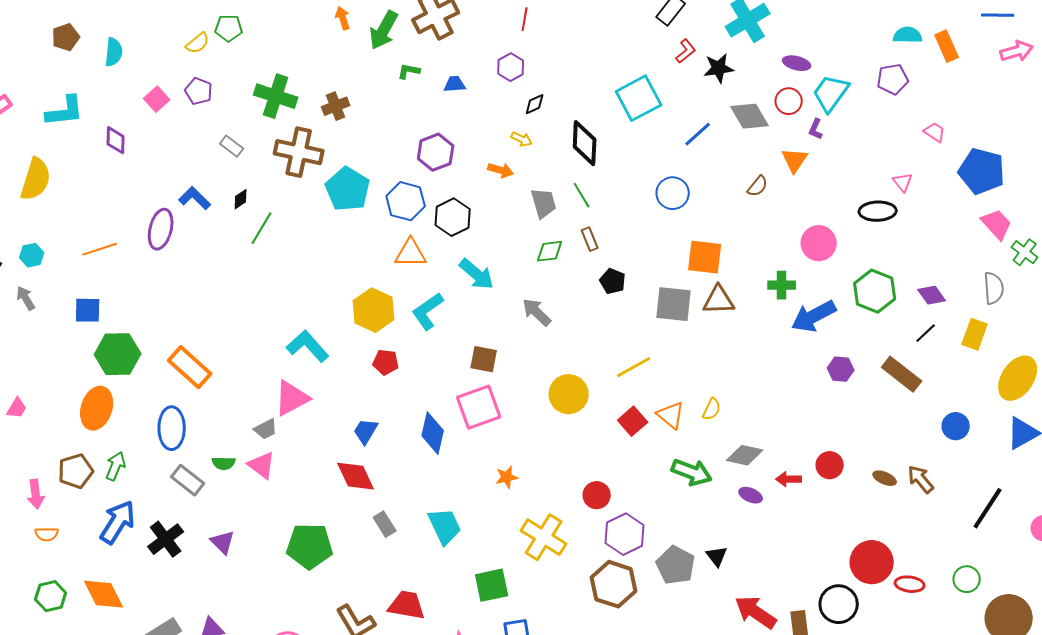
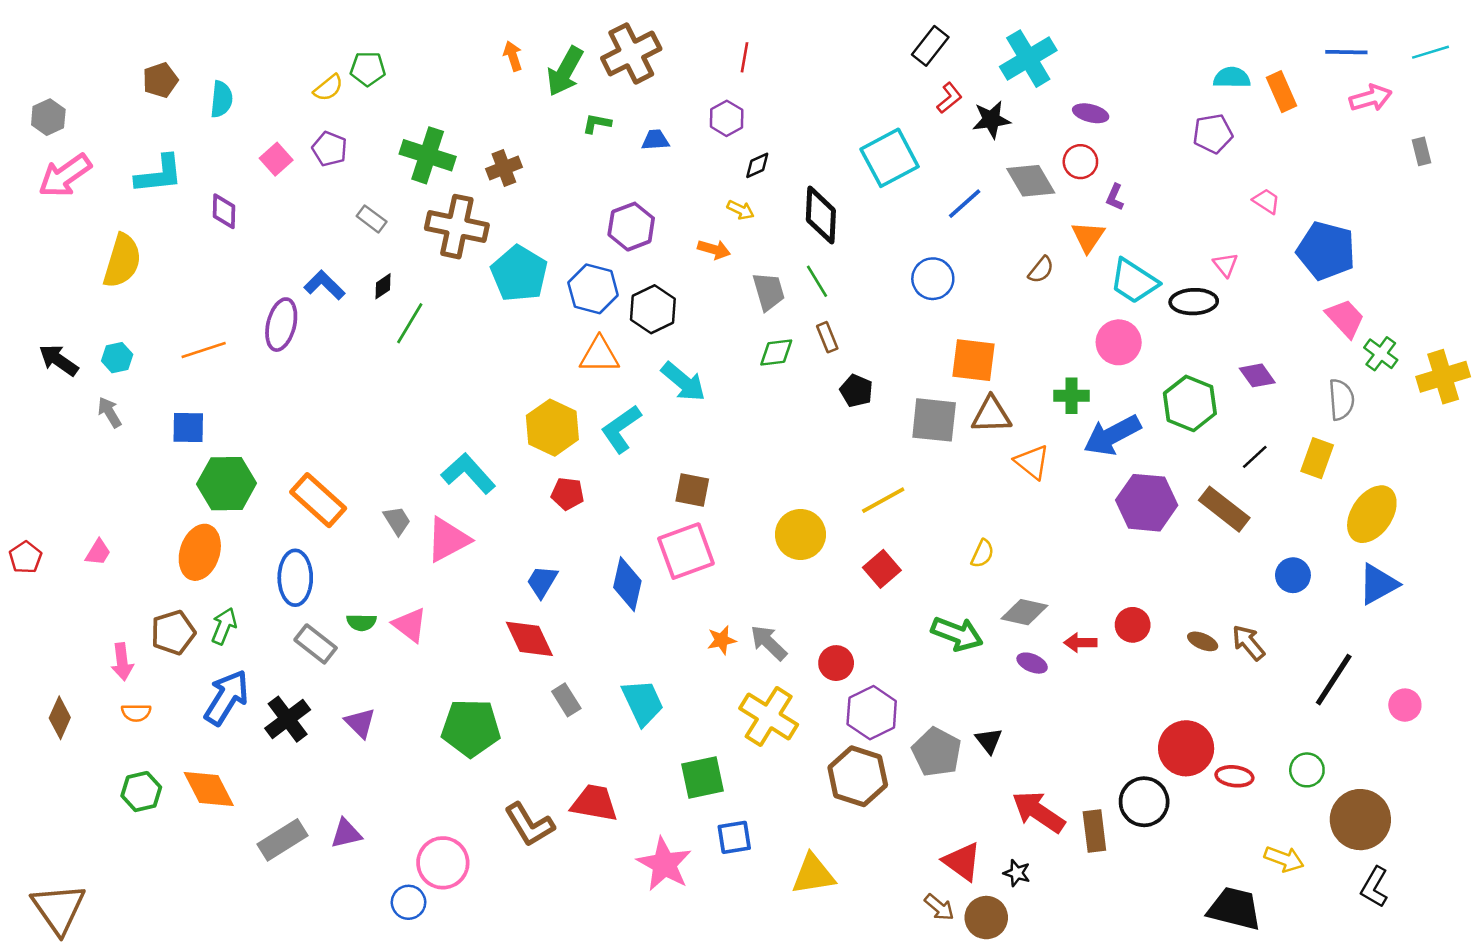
cyan trapezoid: (831, 93) -> (1134, 281), moved, turned -93
purple diamond: (932, 295) -> (1257, 375), moved
gray arrow: (537, 312) -> (769, 643), moved
purple hexagon: (841, 369) -> (1147, 503), size x1.8
orange triangle: (671, 415) -> (1032, 462), moved
gray trapezoid: (266, 429) -> (397, 520), moved, turned -95

